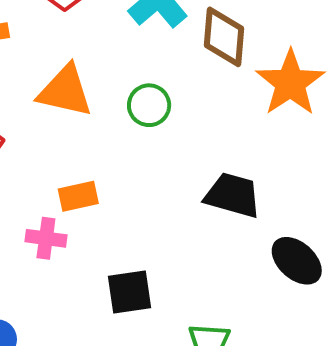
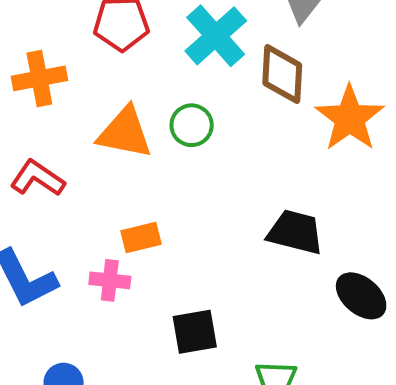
green circle: (149, 105) -> (192, 125), moved

